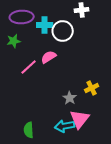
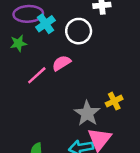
cyan cross: (45, 25) -> (45, 24), moved, turned -35
gray star: (70, 98) -> (87, 113), size x1.5

